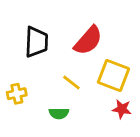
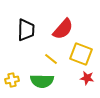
yellow cross: (17, 94) -> (12, 80), moved
green semicircle: (59, 113) -> (42, 81), size x1.6

